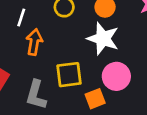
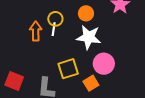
white line: (21, 17) -> (54, 29), moved
orange arrow: (34, 42) -> (36, 31), moved

